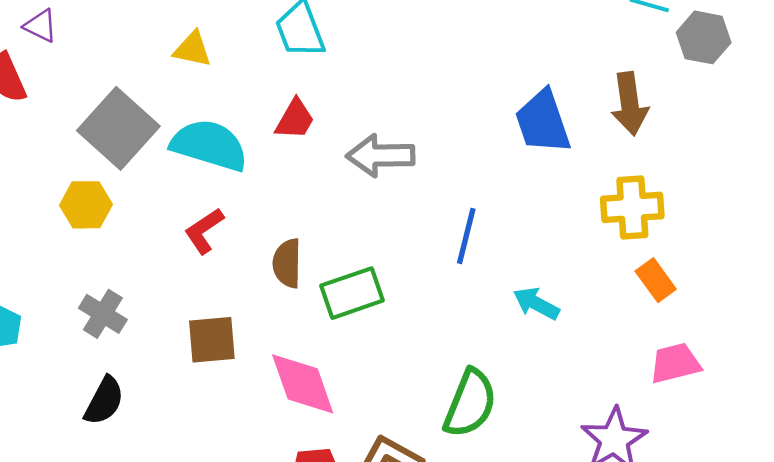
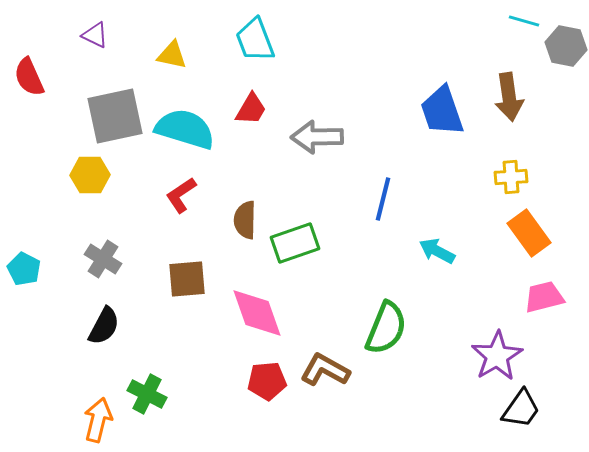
purple triangle: (41, 26) -> (95, 35), moved
gray square: (118, 128) -> (115, 116), turned 36
yellow cross: (632, 207) -> (511, 177), size x0.7
orange rectangle: (656, 280) -> (529, 233), size x1.4

